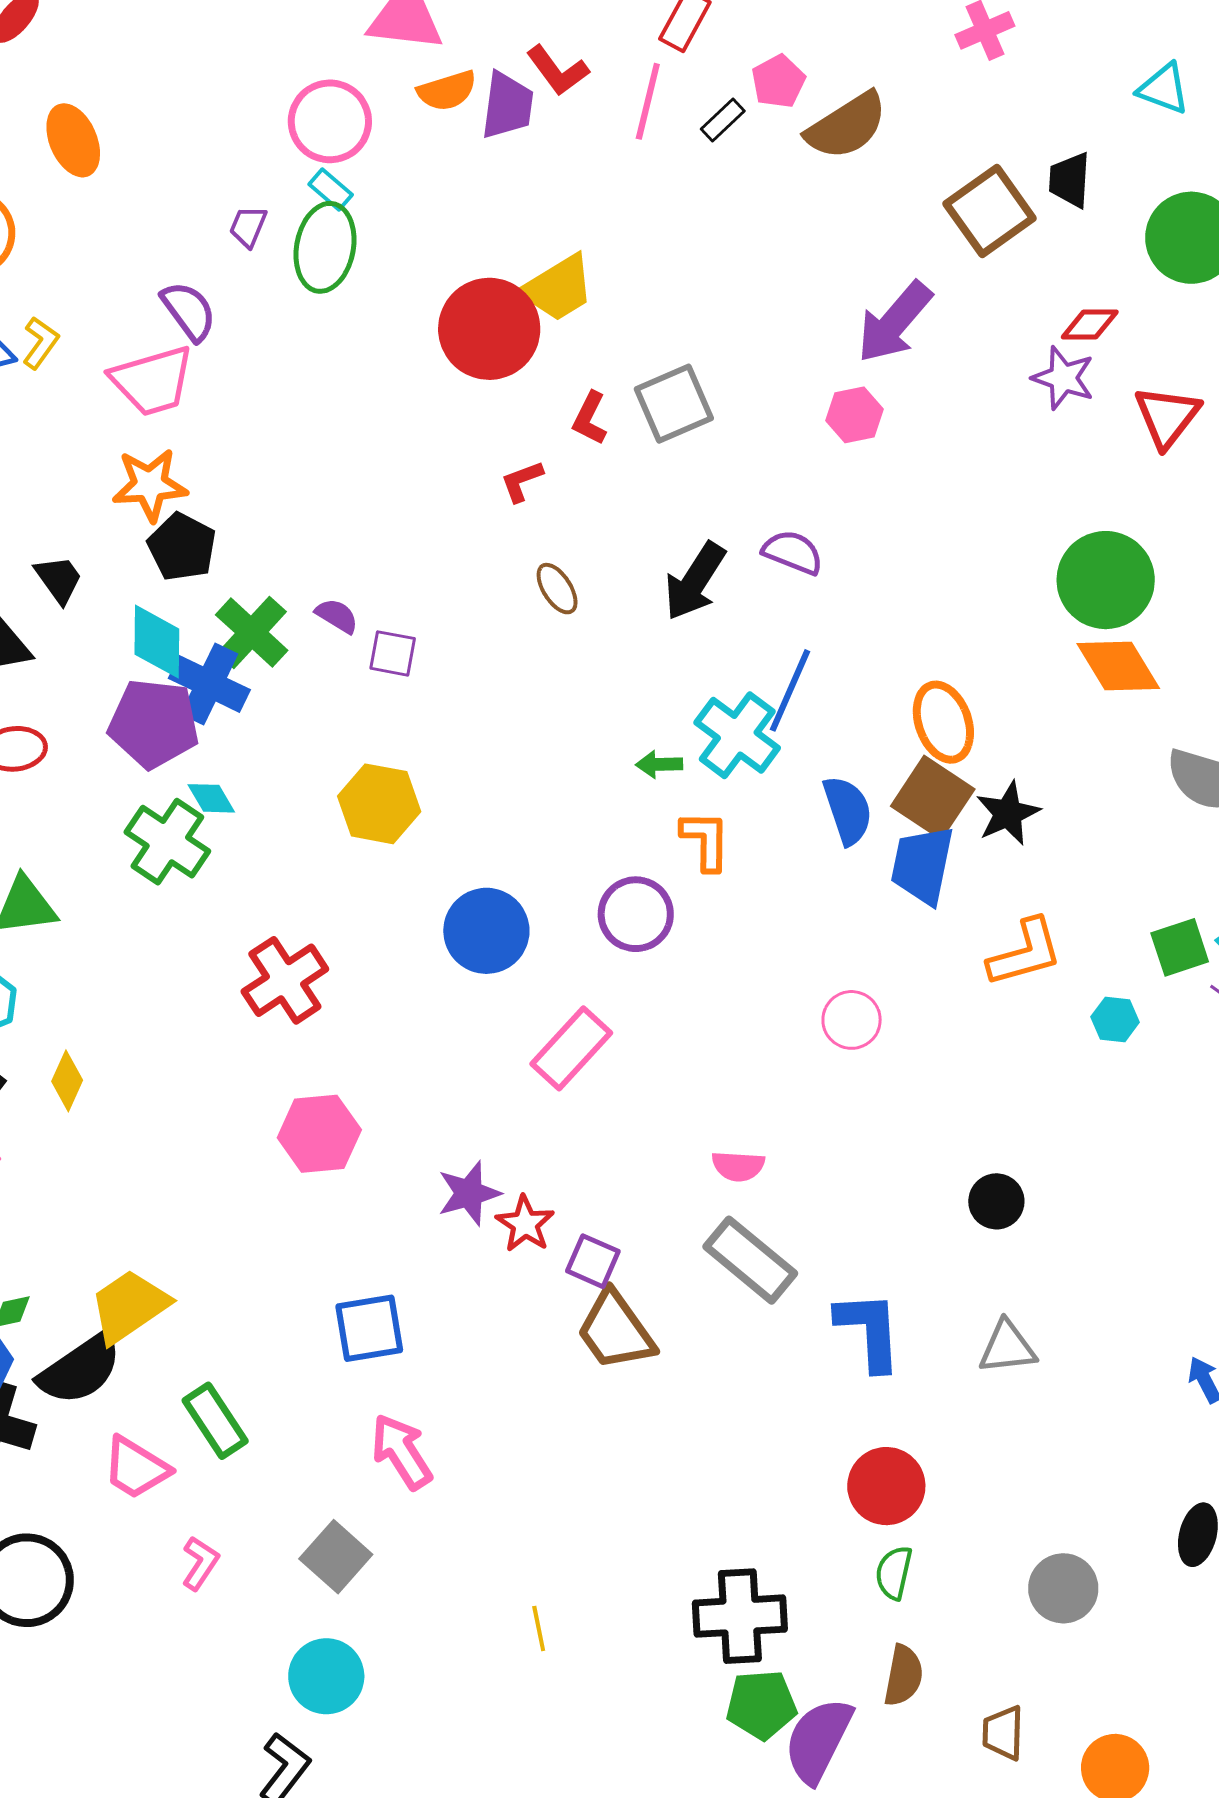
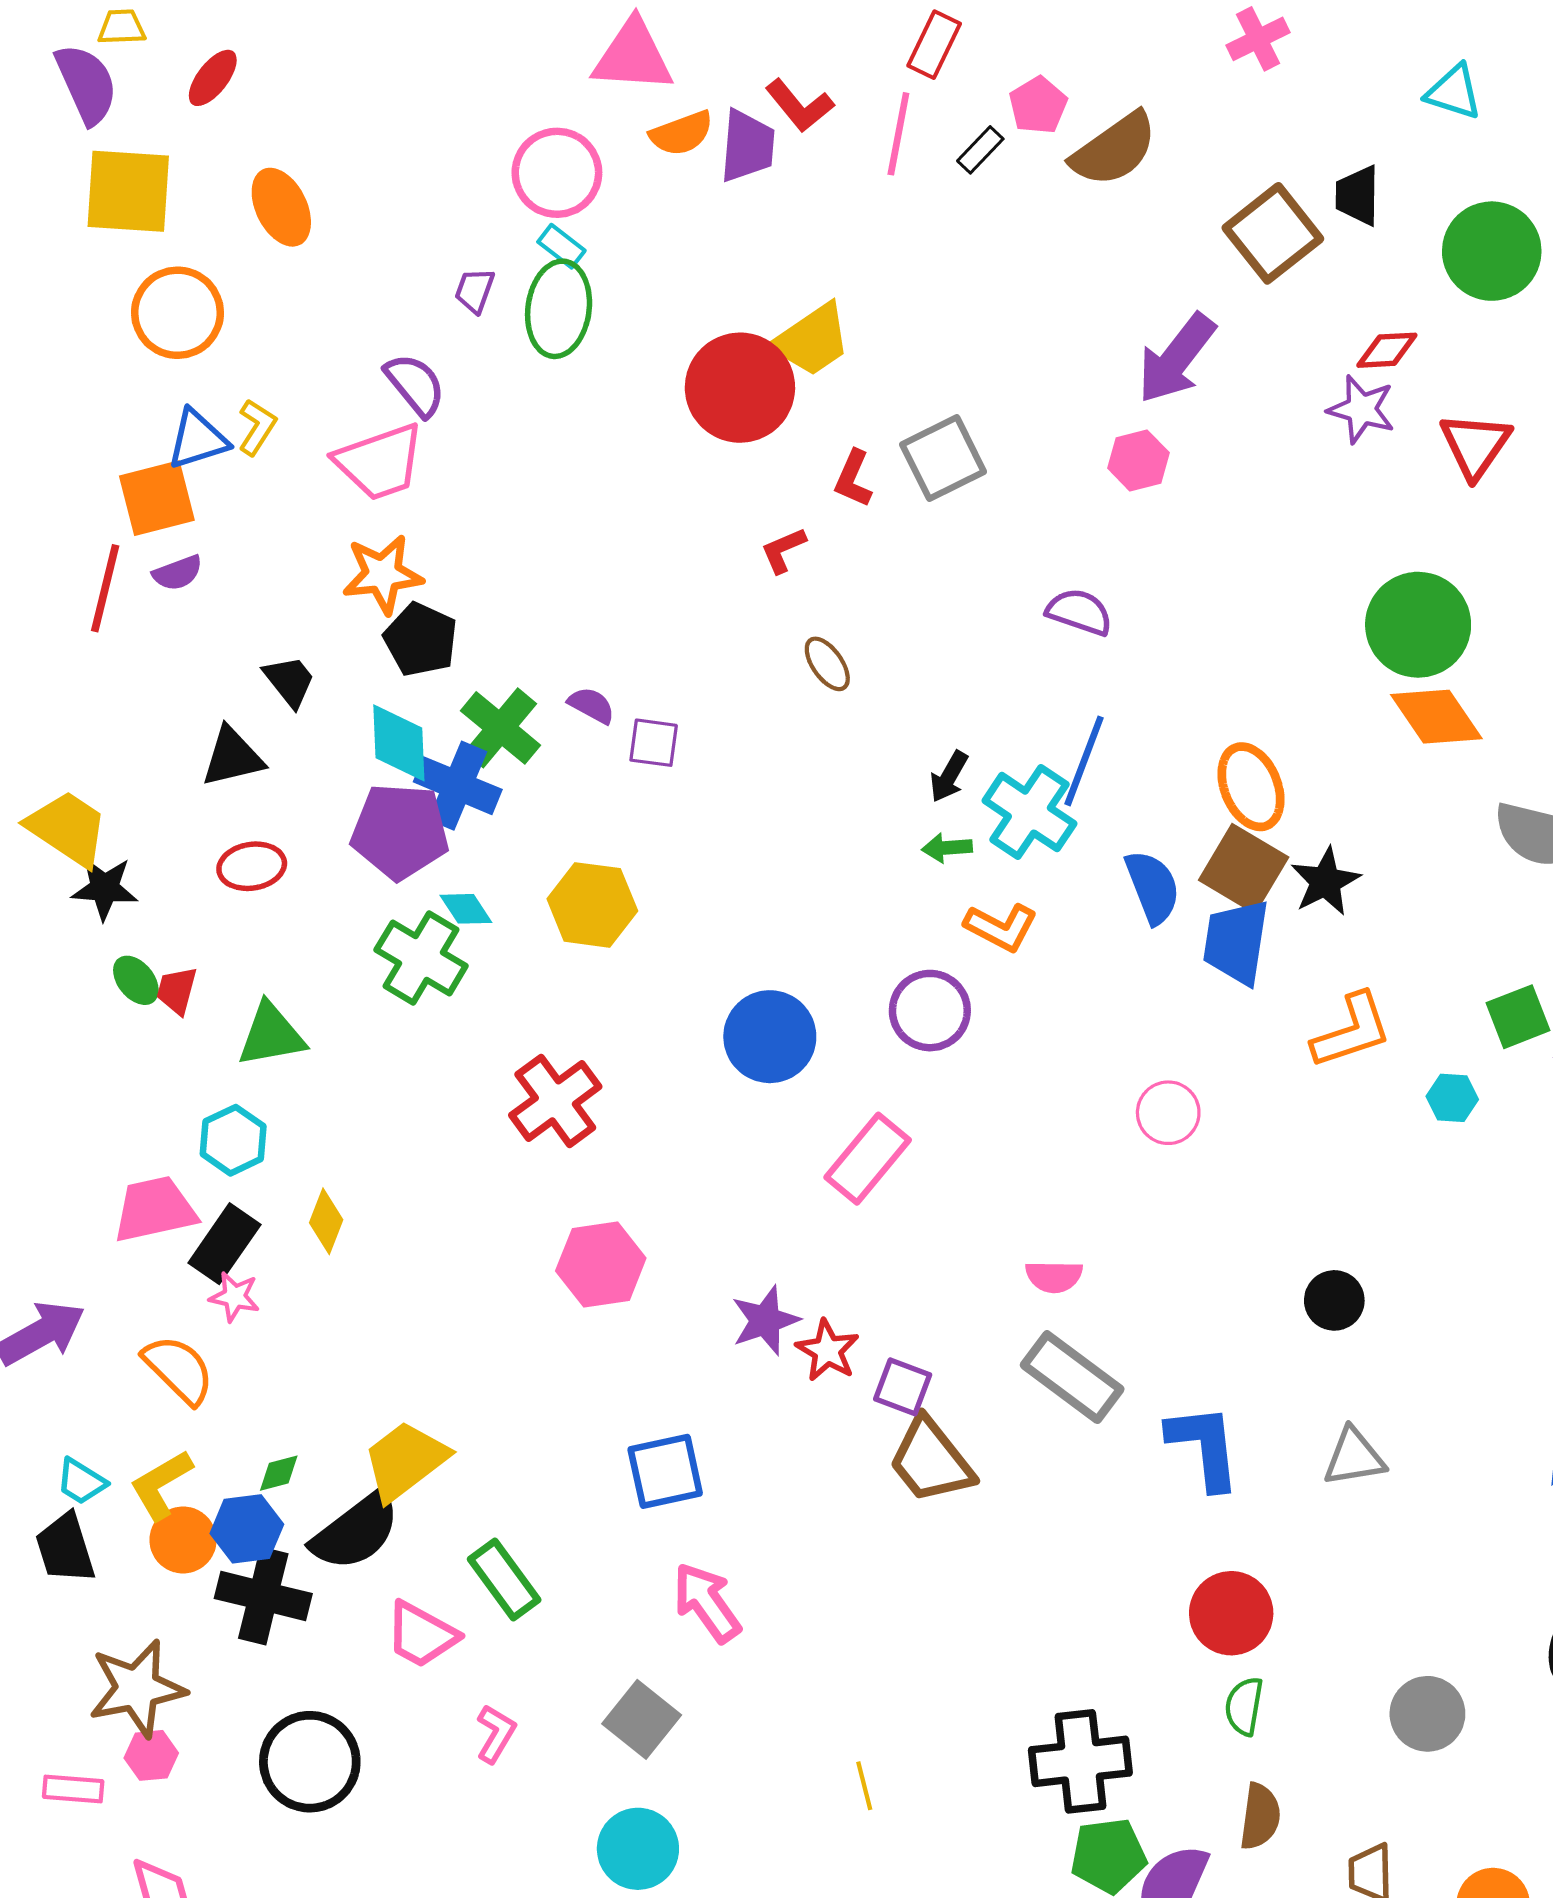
black arrow: (695, 581) -> (949, 777), moved, size x0.6
yellow hexagon: (379, 804) -> (592, 905), moved
orange L-shape: (706, 840) -> (1001, 927), turned 120

